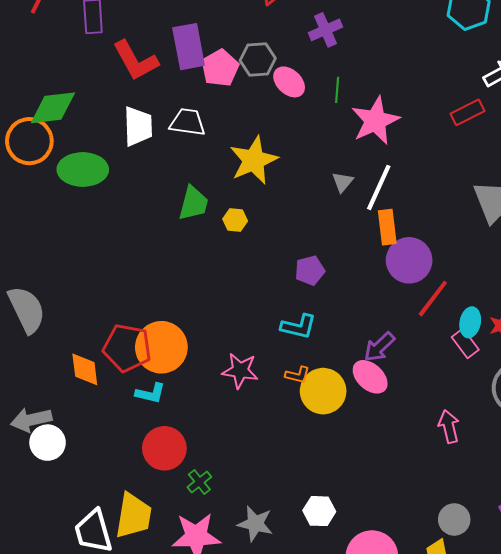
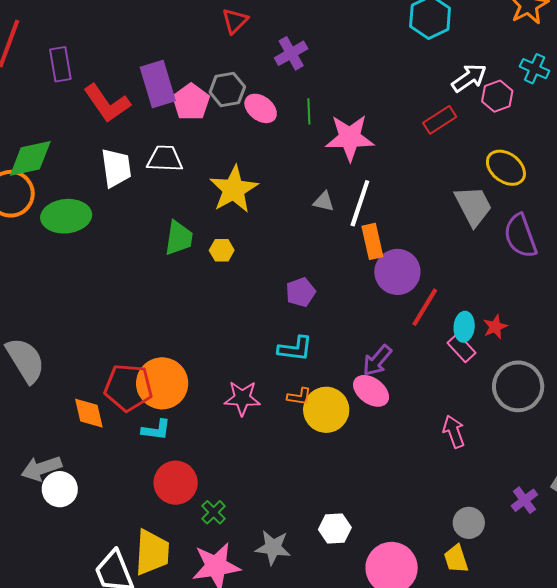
pink star: (375, 121) -> (350, 138), turned 30
gray triangle: (343, 182) -> (324, 202), turned -50

